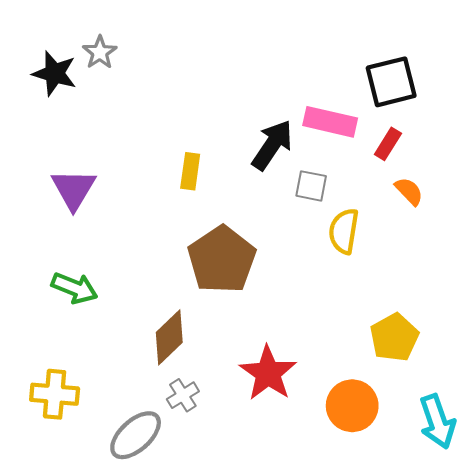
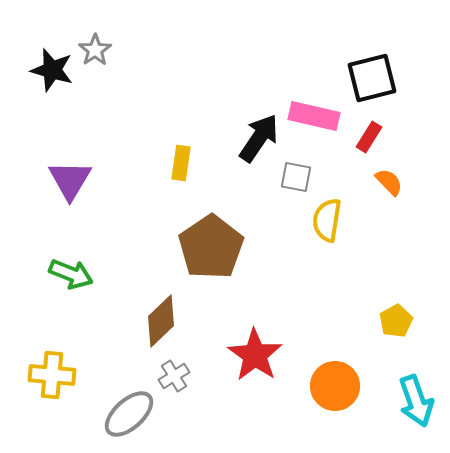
yellow pentagon: (394, 337) -> (396, 321), moved, size x0.7

